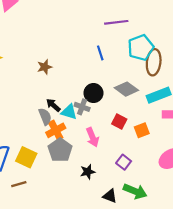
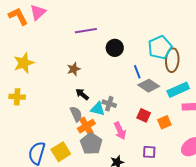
purple line: (116, 22) -> (86, 31), moved
blue line: (100, 53) -> (137, 72), moved
black circle: (93, 93) -> (115, 48), moved
black arrow: (53, 105) -> (82, 94), moved
yellow square: (26, 157) -> (61, 152), turned 36
purple square: (124, 162) -> (149, 152), turned -32

